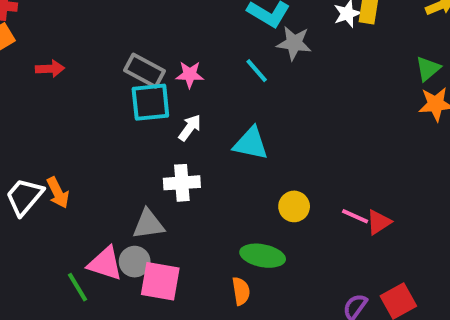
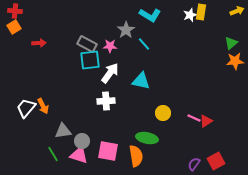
gray star: (294, 43) -> (126, 30), moved, turned 30
white arrow: (190, 128) -> (110, 73), size x1.5
gray triangle: (148, 224) -> (63, 131), moved
pink triangle: (105, 264) -> (79, 155), moved
pink square: (160, 281) -> (108, 151), moved
orange semicircle: (241, 291) -> (136, 156), size x1.5

